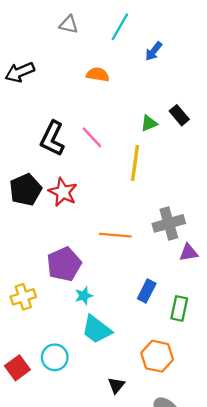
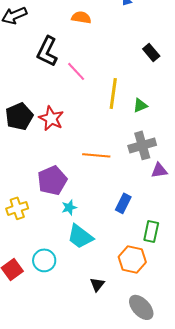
green triangle: (149, 123) -> (140, 105), moved
black L-shape: (52, 139) -> (47, 51), moved
green rectangle: (179, 308) -> (151, 231), moved

